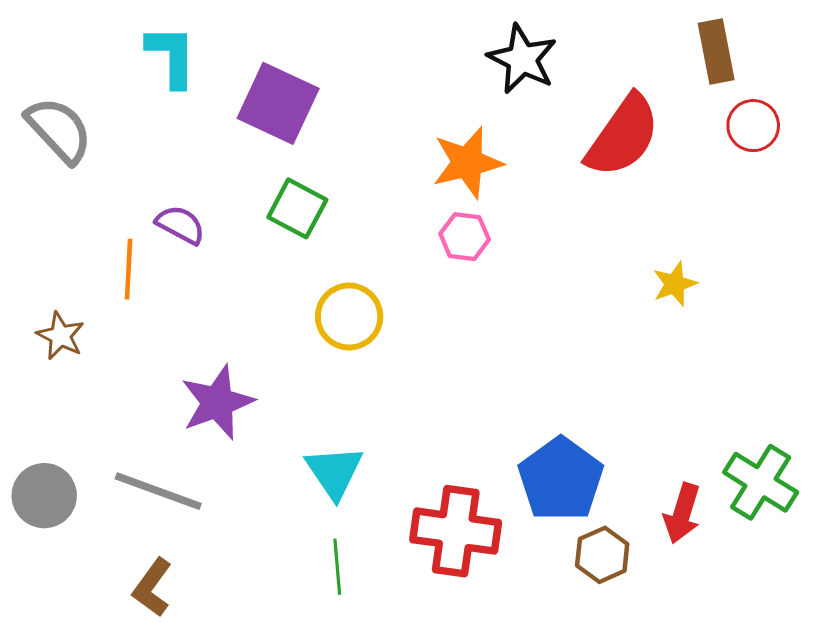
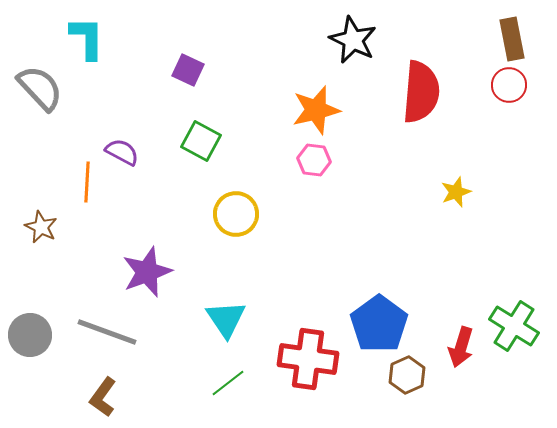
brown rectangle: (716, 52) -> (512, 39), moved
cyan L-shape: (171, 56) -> (87, 38), moved
purple square: (278, 103) -> (188, 70), size x0.6
red semicircle: (623, 136) -> (421, 92), turned -30
green line: (337, 567) -> (228, 383), turned 57

